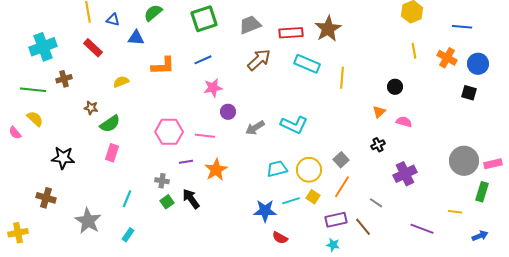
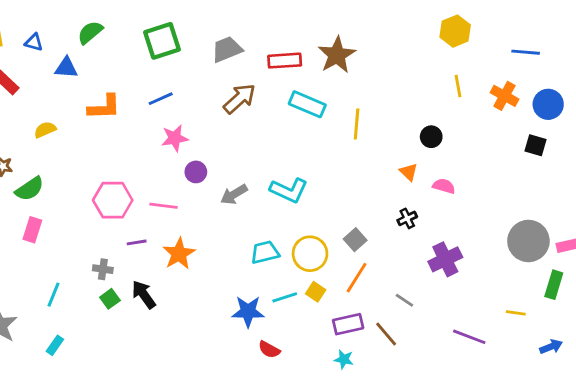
orange triangle: (379, 112) -> (409, 172), turned -32

